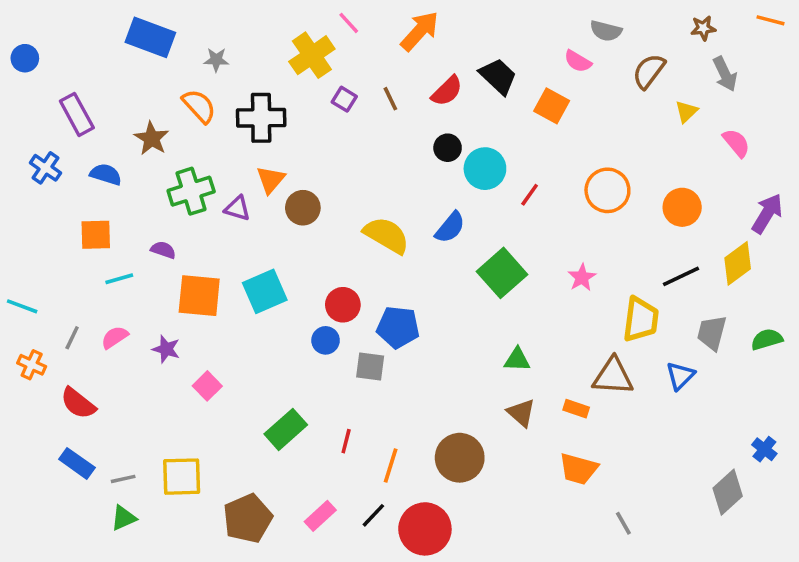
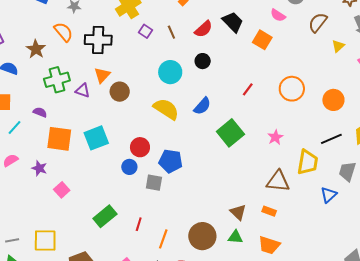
cyan circle: (485, 169) -> (170, 72), moved
cyan line: (119, 279) -> (15, 127), turned -35
green triangle: (517, 360) -> (235, 237), moved
brown triangle: (613, 376) -> (278, 181), moved

